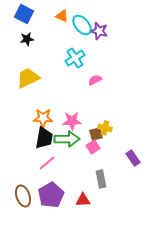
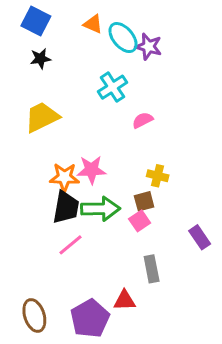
pink star: (72, 121) -> (91, 170), moved
yellow cross: (105, 128) -> (158, 176), moved
purple pentagon: (51, 195) -> (90, 318), moved
brown ellipse: (23, 196) -> (34, 315), moved

